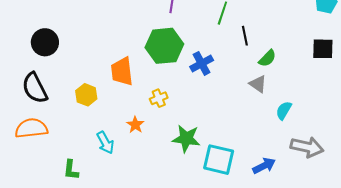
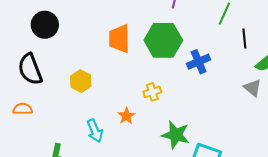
orange trapezoid: (122, 71) -> (119, 39), moved
orange semicircle: (31, 128) -> (23, 109), size x0.6

